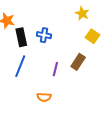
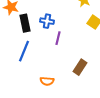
brown rectangle: (78, 62) -> (80, 67), moved
purple line: (55, 69) -> (58, 38), moved

